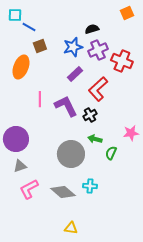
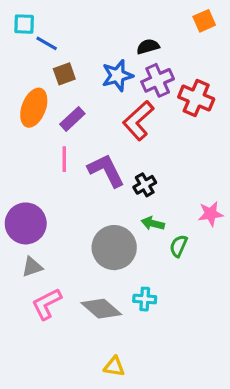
purple rectangle: (75, 74) -> (72, 119), moved
red L-shape: (98, 89) -> (138, 121), moved

